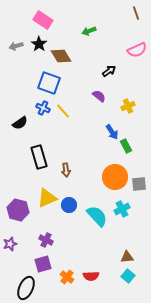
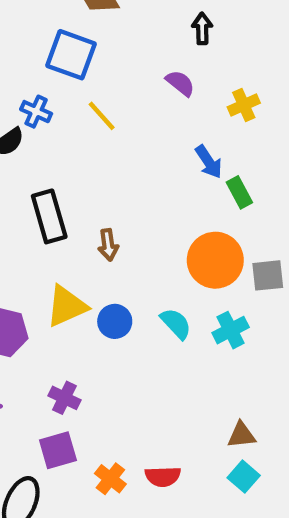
black arrow: (109, 71) -> (202, 28), turned -56
blue cross: (43, 108) -> (36, 112), moved
cyan semicircle: (97, 216) -> (176, 324), moved, size x0.7

